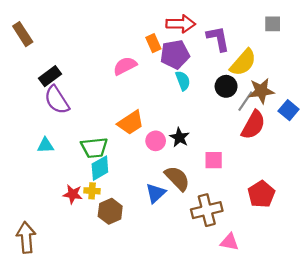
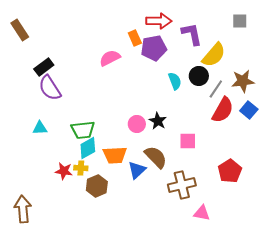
cyan semicircle: (183, 81) -> (175, 81), moved
brown star: (261, 91) -> (243, 81), moved
blue square: (289, 110) -> (249, 110), moved
orange trapezoid: (131, 123) -> (115, 155), moved, turned 30

